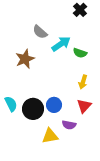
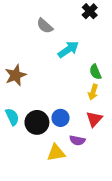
gray semicircle: (40, 32) -> (45, 26), moved
green semicircle: (80, 53) -> (95, 72), moved, turned 48
brown star: (25, 59) -> (16, 75), moved

